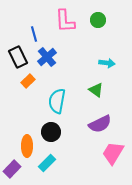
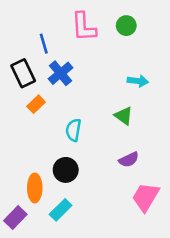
cyan semicircle: (57, 101) -> (73, 130), size x0.7
purple semicircle: (100, 124) -> (129, 160), size x0.7

